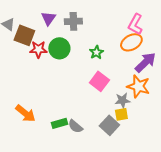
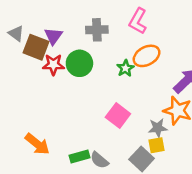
purple triangle: (48, 18) -> (53, 36), moved
pink L-shape: (135, 24) -> (138, 21), moved
orange ellipse: (131, 42) -> (147, 56), moved
pink square: (99, 81) -> (118, 115), moved

